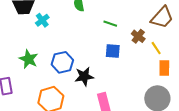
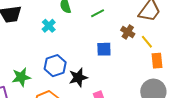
cyan cross: (42, 20) -> (49, 26), moved
green line: (110, 24) -> (98, 13), moved, turned -40
green star: (29, 59) -> (21, 77), moved, turned -30

